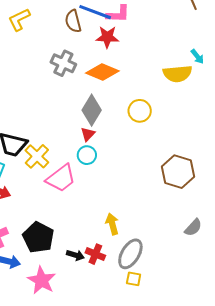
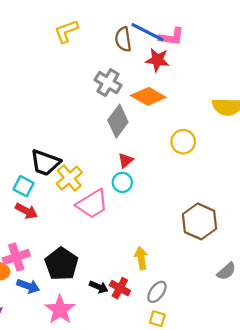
gray diamond: (92, 110) -> (118, 121), moved
brown hexagon: (178, 172) -> (200, 221), moved
gray ellipse: (130, 254) -> (157, 292), size x0.7

